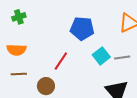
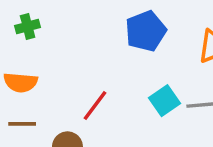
blue pentagon: (82, 28) -> (146, 31), moved, turned -30

